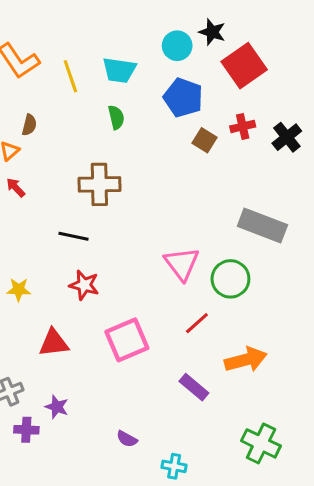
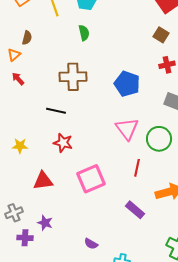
blue pentagon: (183, 98) -> (127, 84), moved
red cross: (243, 126) -> (167, 65), moved
brown square: (205, 140) -> (161, 35), moved
red line: (197, 323) -> (137, 168), turned -36

